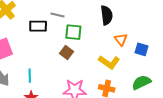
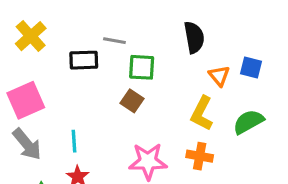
blue square: (142, 49) -> (251, 68), moved
yellow L-shape: (109, 62) -> (202, 113), turned 85
green semicircle: (141, 82) -> (248, 122), moved

